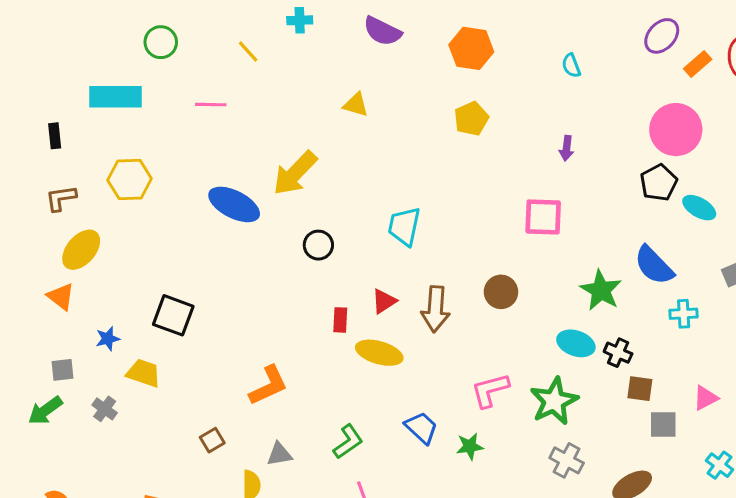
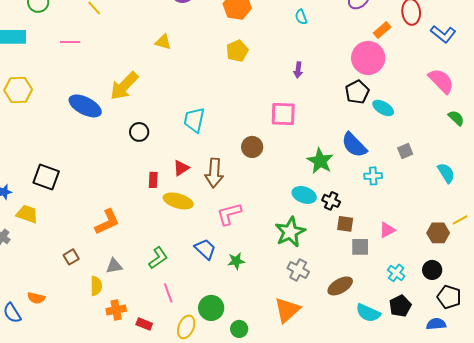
orange rectangle: (698, 64) -> (382, 30), moved
brown circle: (501, 292) -> (252, 147), moved
pink L-shape: (490, 390) -> (229, 214), moved

